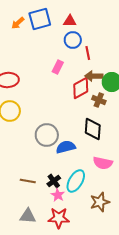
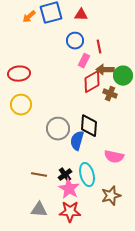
blue circle: (73, 40) -> (75, 41), moved
pink rectangle: (58, 67) -> (84, 61), moved
black diamond: (93, 129) -> (89, 126), moved
blue semicircle: (66, 147) -> (77, 141), turned -60
cyan ellipse: (76, 181) -> (87, 175), turned -45
pink star: (58, 195) -> (69, 189), size x1.5

